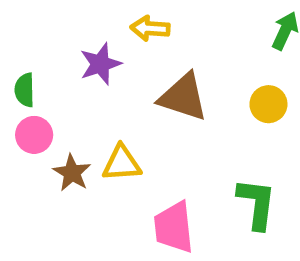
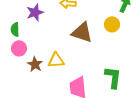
purple star: (100, 64) -> (35, 12), moved
yellow circle: (268, 104) -> (112, 24), moved

